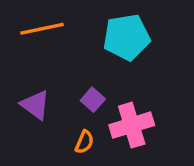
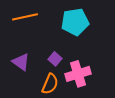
orange semicircle: (84, 142) -> (50, 84), size x1.5

